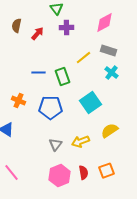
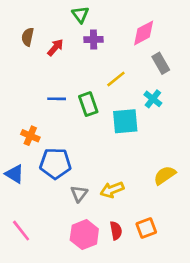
gray rectangle: (108, 51) -> (161, 63), moved, turned 42
cyan square: (90, 103) -> (125, 121), moved, turned 30
blue pentagon: (50, 108) -> (55, 163), moved
yellow semicircle: (110, 131) -> (165, 175), moved

